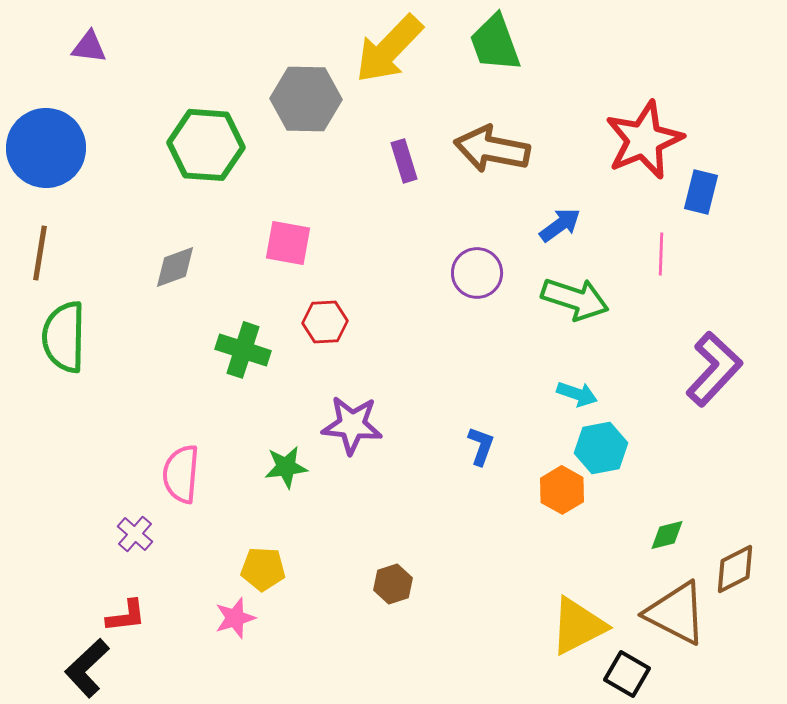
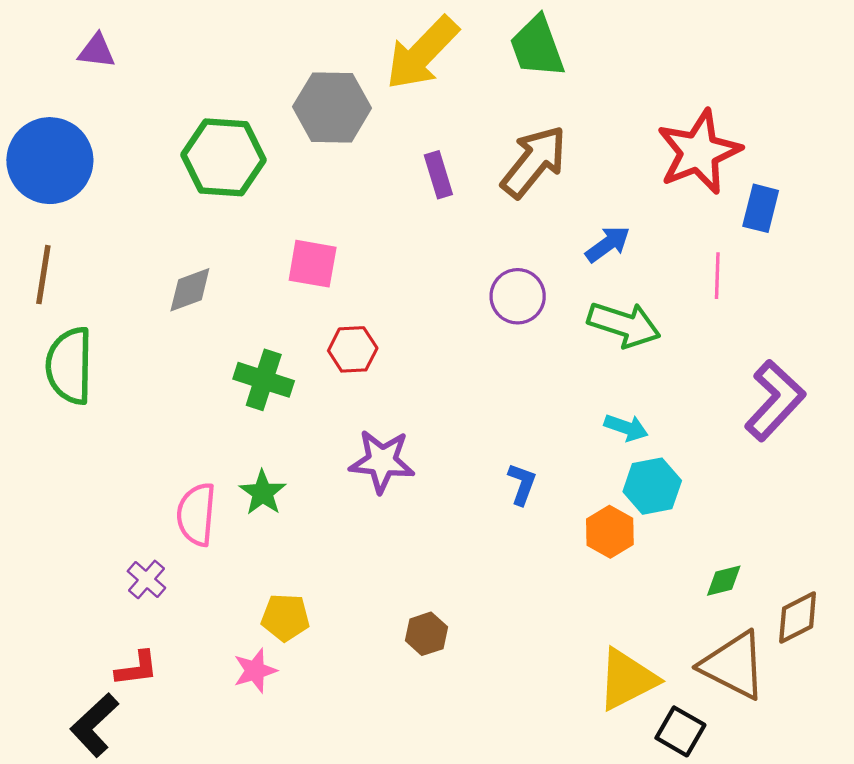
brown arrow: (492, 149) -> (534, 162), turned 118
green star: (286, 467) -> (263, 493), moved, turned -30

